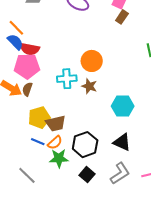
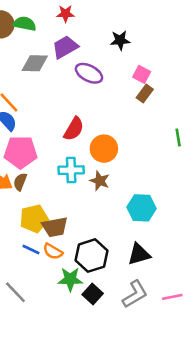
red semicircle: (30, 49) -> (74, 129), moved, turned -72
black triangle: (122, 142) -> (139, 254), turned -42
orange semicircle: (55, 143) -> (53, 251), turned 70
green star: (59, 158) -> (70, 279), moved

